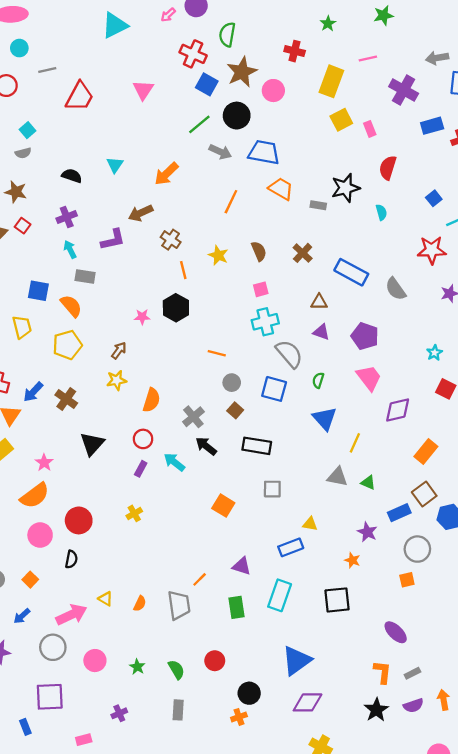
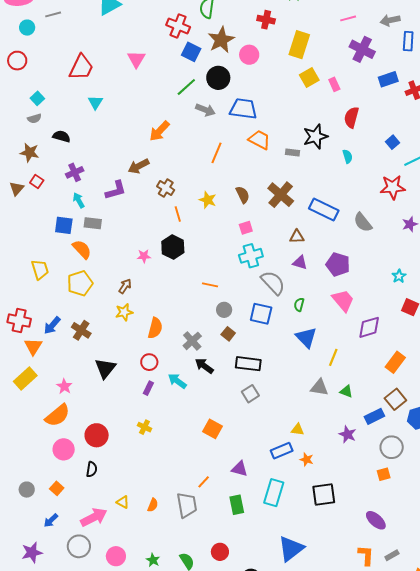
pink line: (368, 59) -> (348, 18), moved
gray line: (47, 70) -> (53, 14), moved
cyan triangle: (115, 165) -> (95, 102), moved
black semicircle: (72, 176) -> (61, 136), moved
brown cross: (303, 253) -> (281, 195), size x1.5
blue square: (38, 291) -> (64, 225), moved
gray square: (272, 489) -> (250, 394), moved, turned -30
orange square: (223, 506) -> (213, 429), moved
yellow cross: (134, 513) -> (144, 427), turned -32
orange star: (352, 560) -> (307, 460), moved

